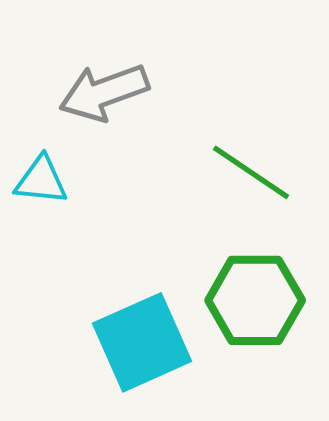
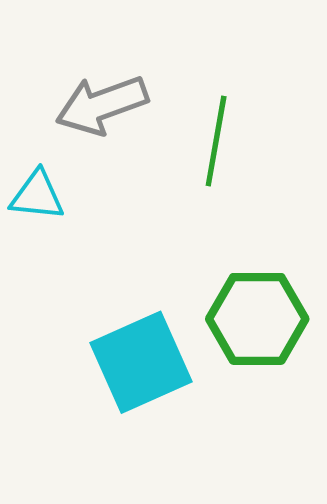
green line: (251, 172) -> (216, 141), moved, turned 66

